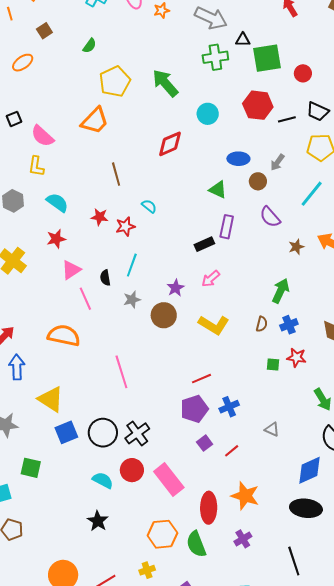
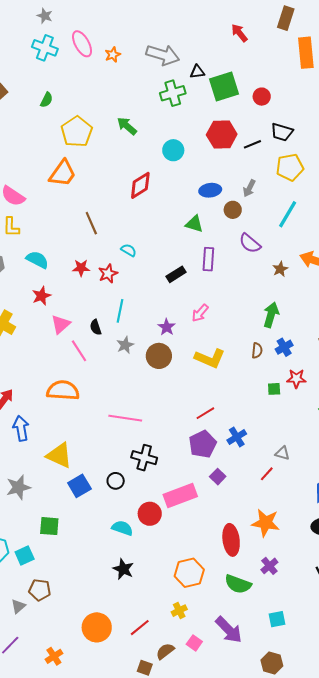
green arrow: (165, 83) -> (127, 126), size x0.7
black rectangle: (204, 244) -> (176, 274), moved
pink line: (121, 372) -> (125, 418), turned -56
black circle: (103, 433) -> (116, 481), size x0.6
black cross: (137, 433) -> (144, 458), moved, turned -30
red line: (232, 451) -> (267, 474), moved
pink rectangle: (169, 480) -> (180, 496), moved, turned -64
green semicircle: (196, 544) -> (238, 584), moved, turned -40

